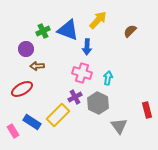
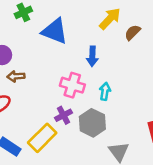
yellow arrow: (98, 20) -> (110, 19), moved
green cross: (43, 31) -> (23, 12), moved
blue arrow: (87, 47) -> (92, 56), moved

